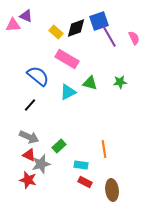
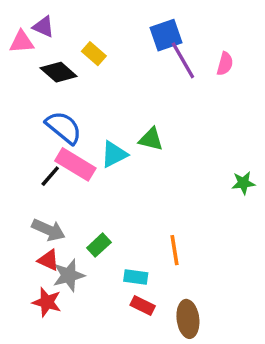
black diamond: (76, 28) -> (59, 72), moved, turned 60
pink semicircle: (134, 38) -> (225, 64), turned 40
pink rectangle: (67, 59) -> (75, 164), moved
green star: (120, 82) -> (243, 183), moved

